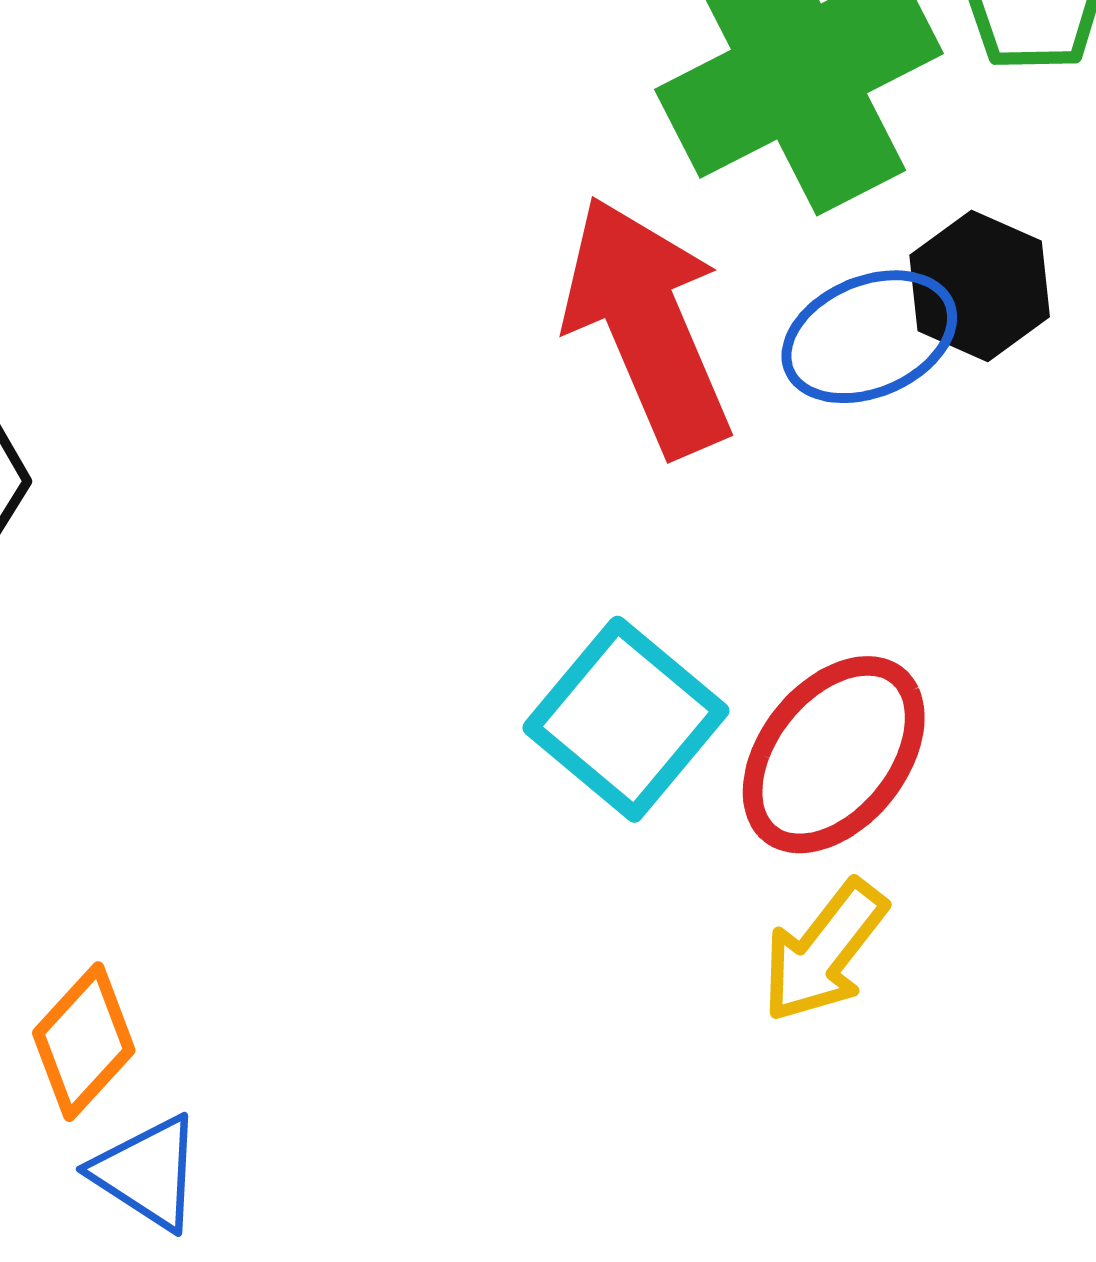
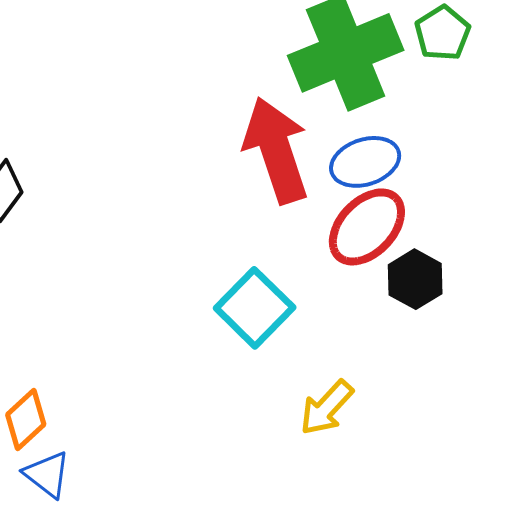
black hexagon: (980, 286) -> (415, 279), moved
red ellipse: (834, 755) -> (367, 227), moved

